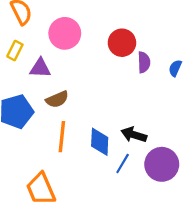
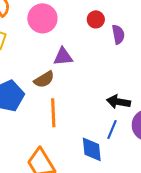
red circle: (122, 43) -> (96, 19), size x0.7
purple triangle: (40, 68) -> (63, 57), moved
blue diamond: (100, 142) -> (92, 149), moved

